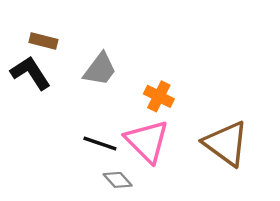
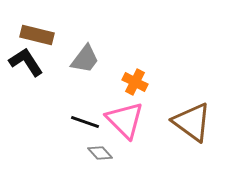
brown rectangle: (43, 41) -> (37, 35), size x1.4

